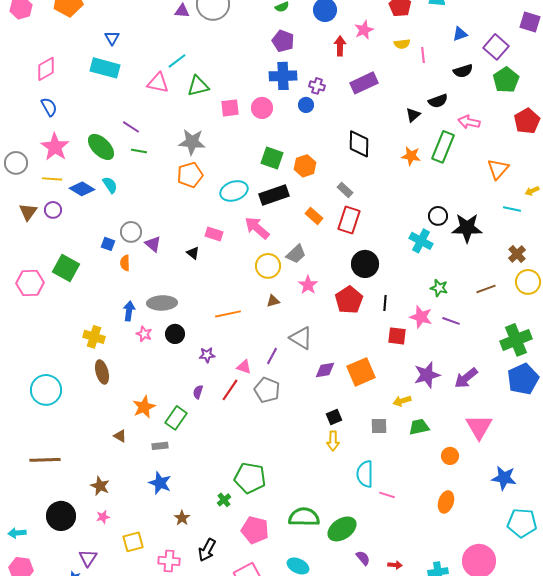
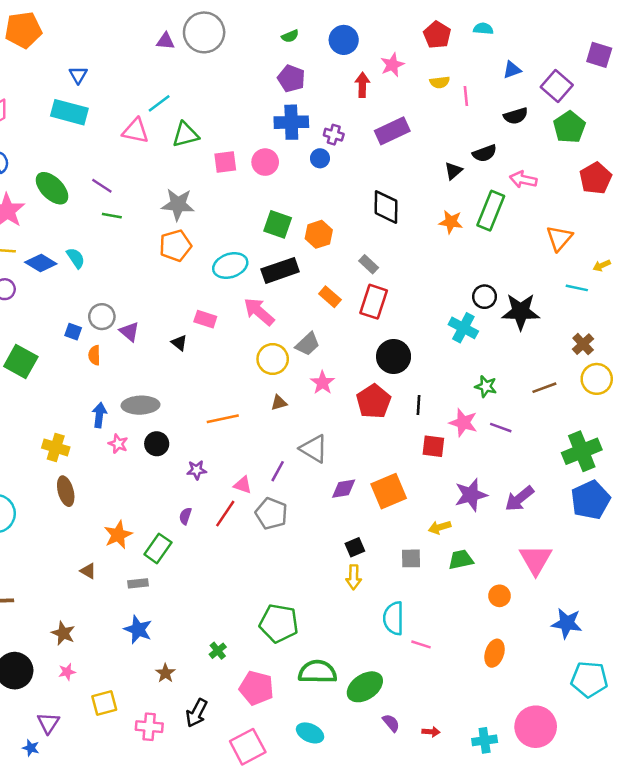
green ellipse: (101, 147) -> (52, 188), moved
green pentagon: (250, 478) -> (279, 623), moved

